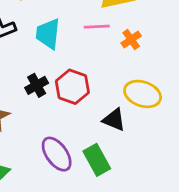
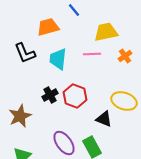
orange cross: (131, 40) -> (125, 56), moved

